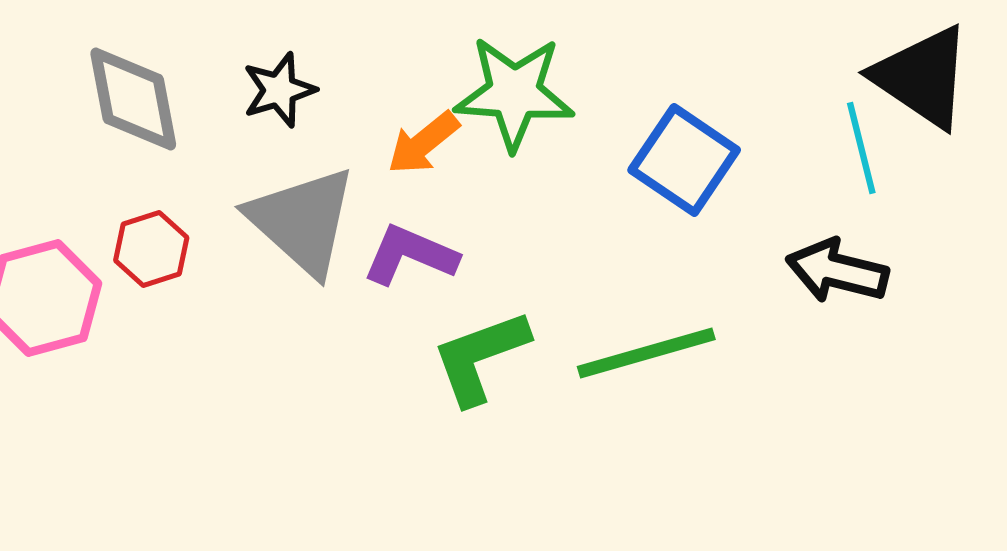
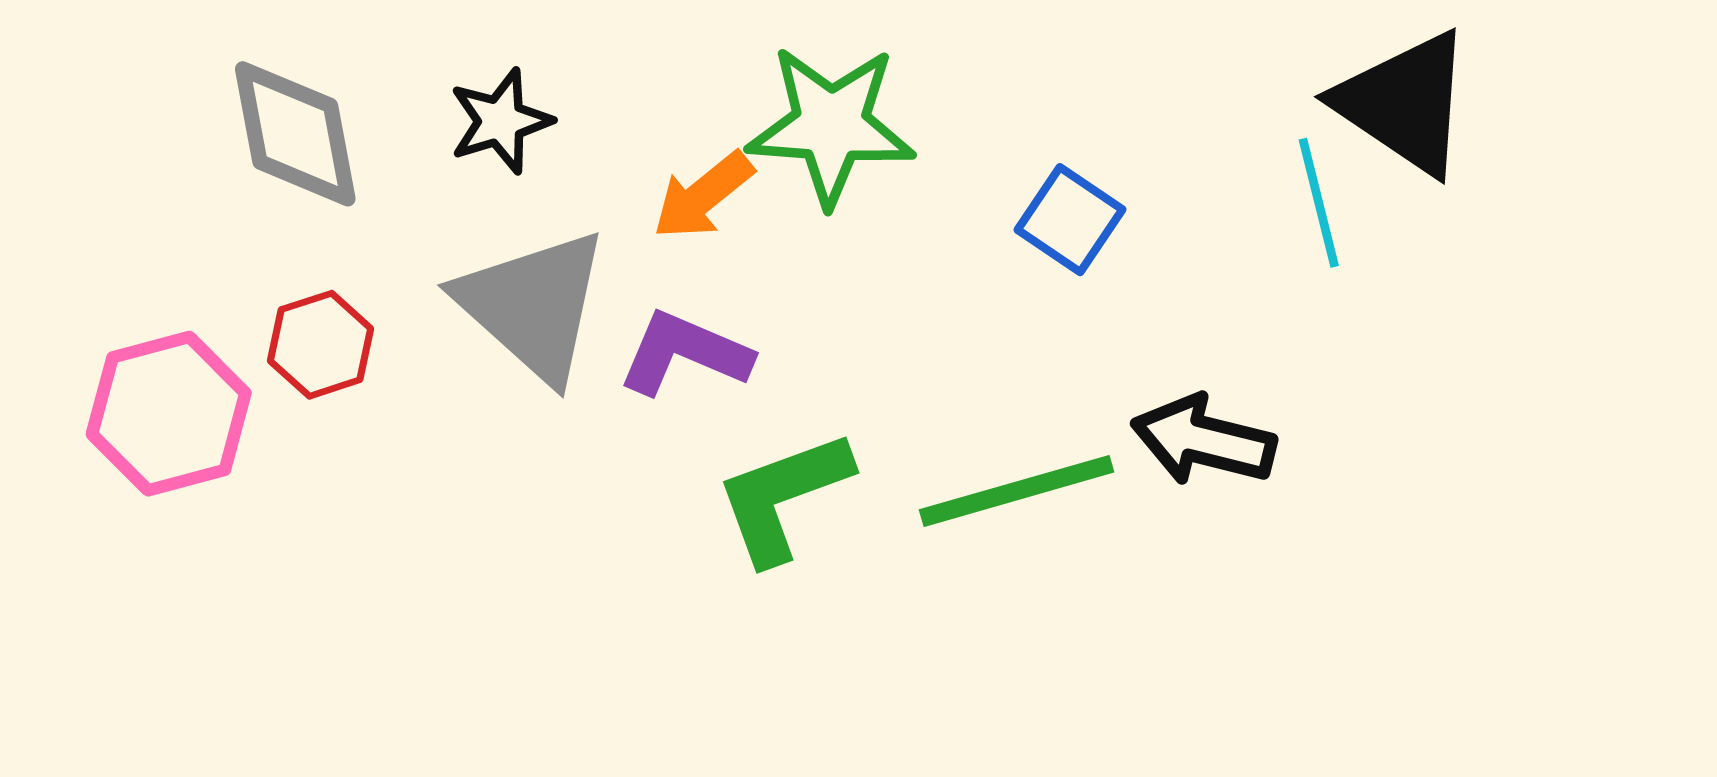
blue square: (684, 160) -> (1070, 220), size x0.7
black arrow: (837, 271) -> (1204, 440), moved

